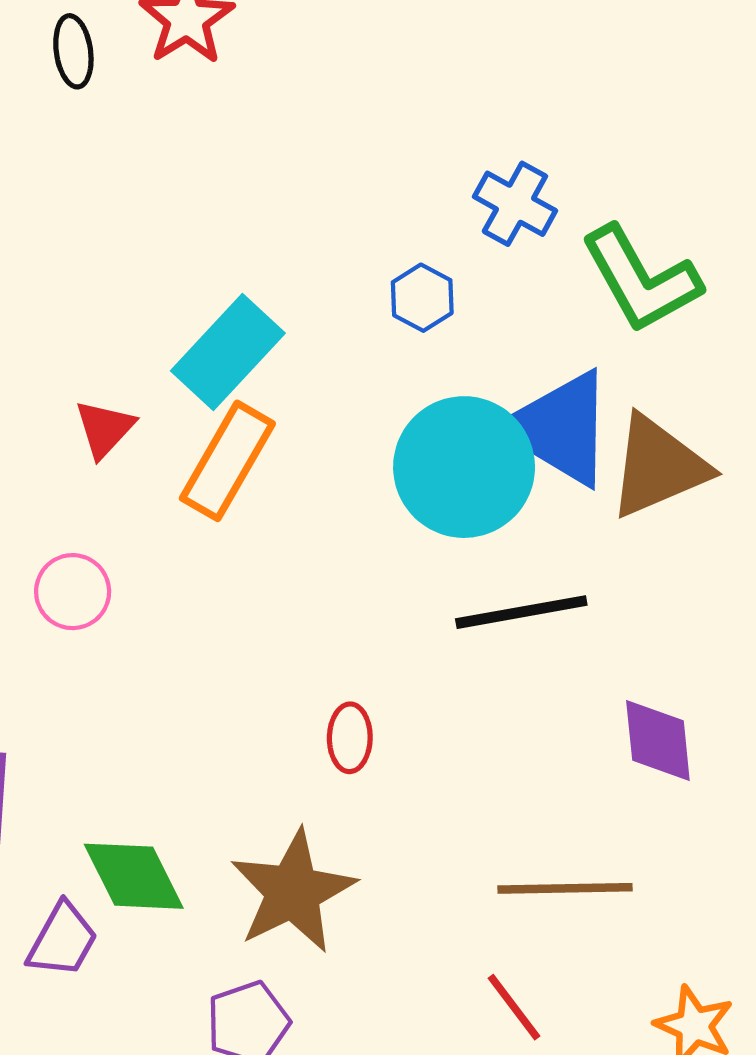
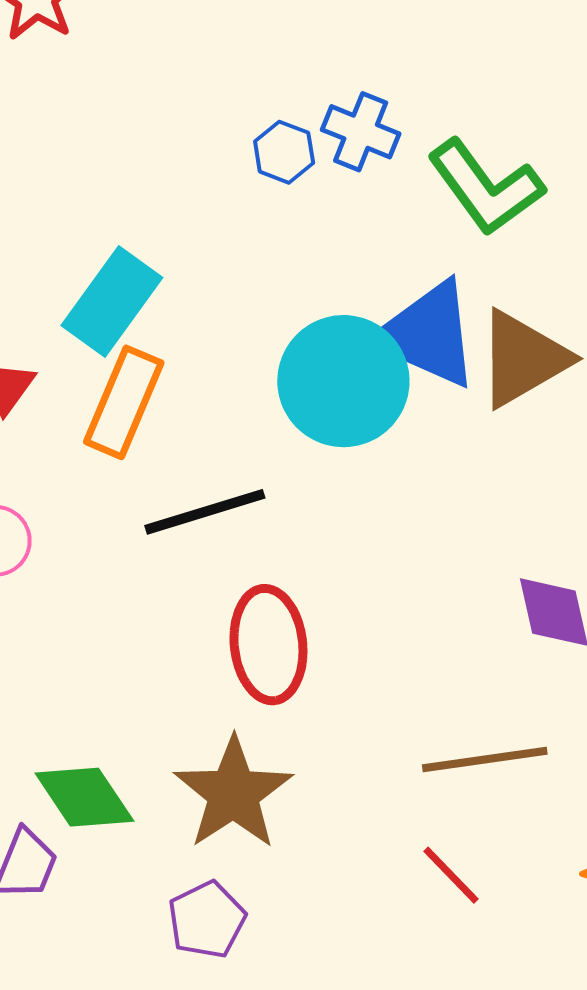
blue hexagon: (422, 298) -> (284, 152), moved
black line: (521, 612) -> (205, 512), moved
red ellipse: (350, 738) -> (268, 645), size x1.8

